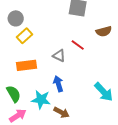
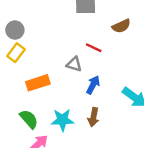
yellow rectangle: (24, 36) -> (16, 53), moved
blue arrow: (58, 84) -> (93, 85), moved, turned 56
brown arrow: (61, 112) -> (93, 117), moved, turned 84

